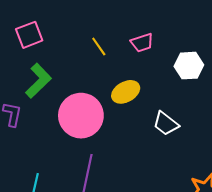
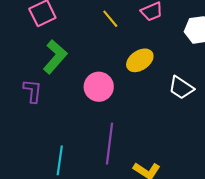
pink circle: (81, 116) -> (99, 87), size x0.7

